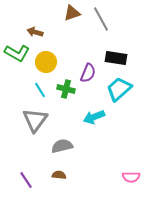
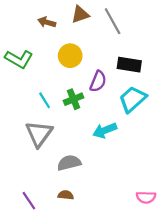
brown arrow: (35, 32) -> (47, 22), moved
yellow circle: (46, 62) -> (70, 56), moved
green cross: (66, 89) -> (74, 99), turned -36

